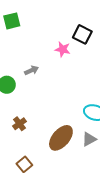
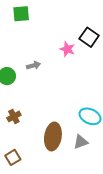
brown ellipse: (61, 138) -> (53, 136), turned -40

